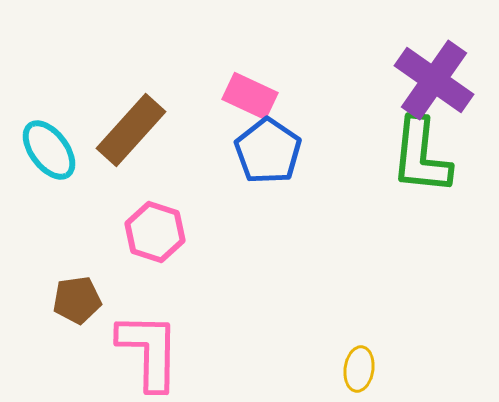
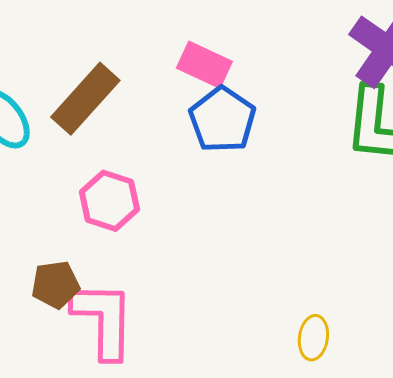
brown pentagon: (77, 300) -> (55, 285), moved

